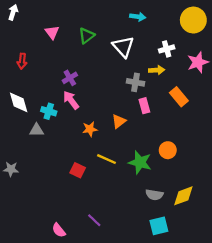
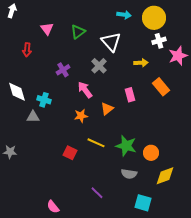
yellow circle: (193, 20) -> (154, 18), moved
white cross: (167, 49) -> (159, 41), moved
red arrow: (22, 61) -> (27, 50), moved
gray cross: (135, 82) -> (99, 66), moved, turned 35
pink arrow: (71, 100) -> (85, 90), moved
orange circle: (168, 150) -> (151, 153), moved
gray semicircle: (154, 195) -> (129, 174), moved
purple line: (94, 220) -> (97, 193), moved
cyan square: (159, 226) -> (143, 203), turned 30

